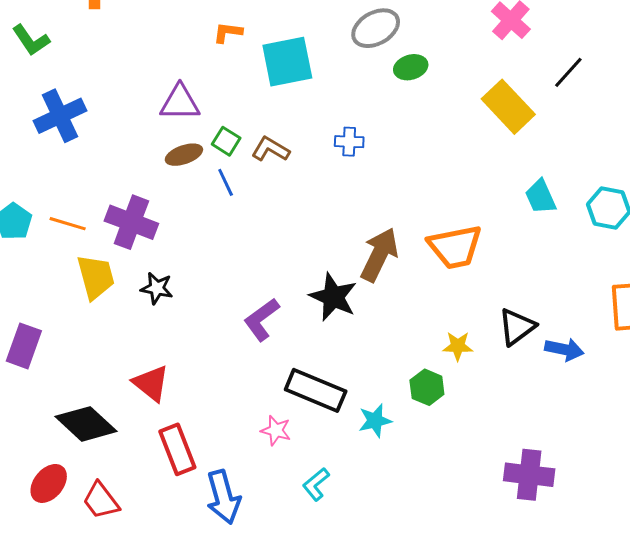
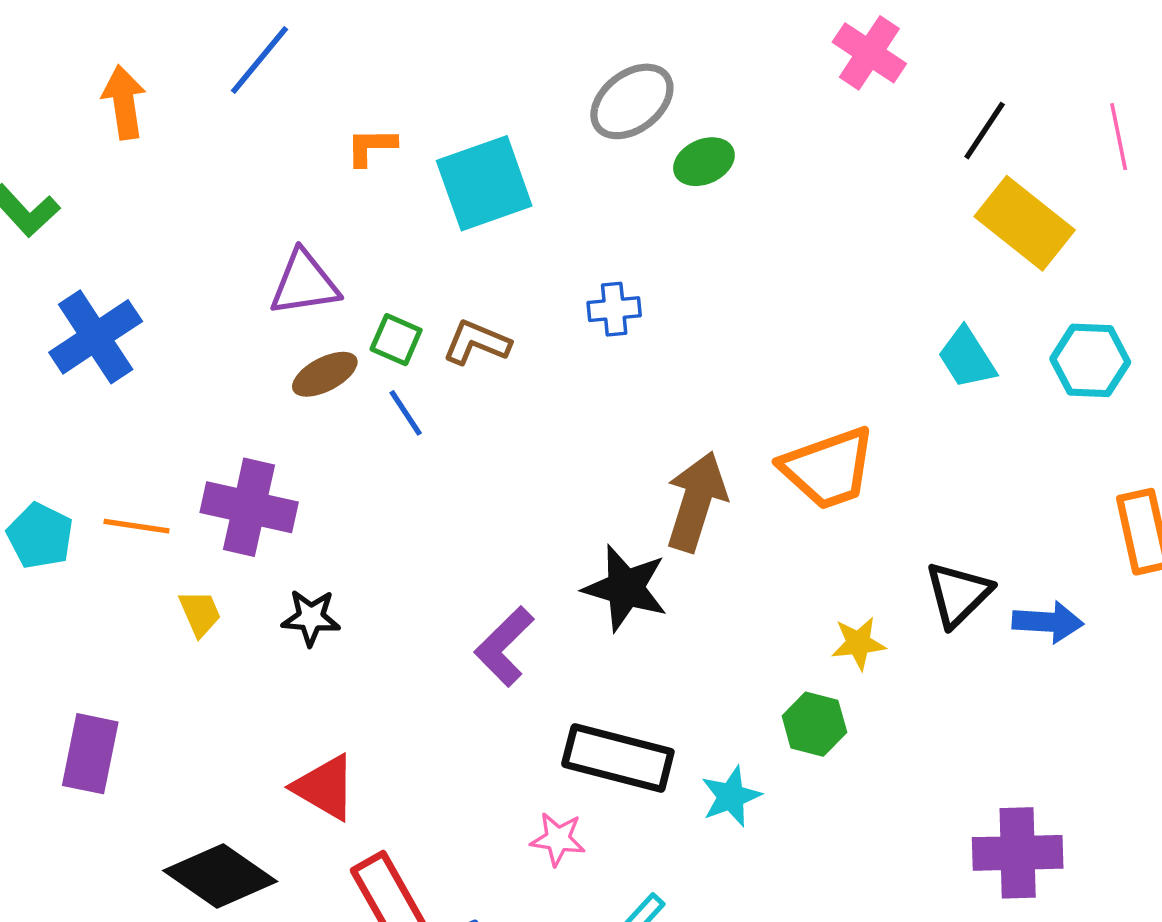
yellow rectangle: (508, 107) -> (1025, 223), moved
yellow trapezoid: (96, 277) -> (200, 613), size x0.6

